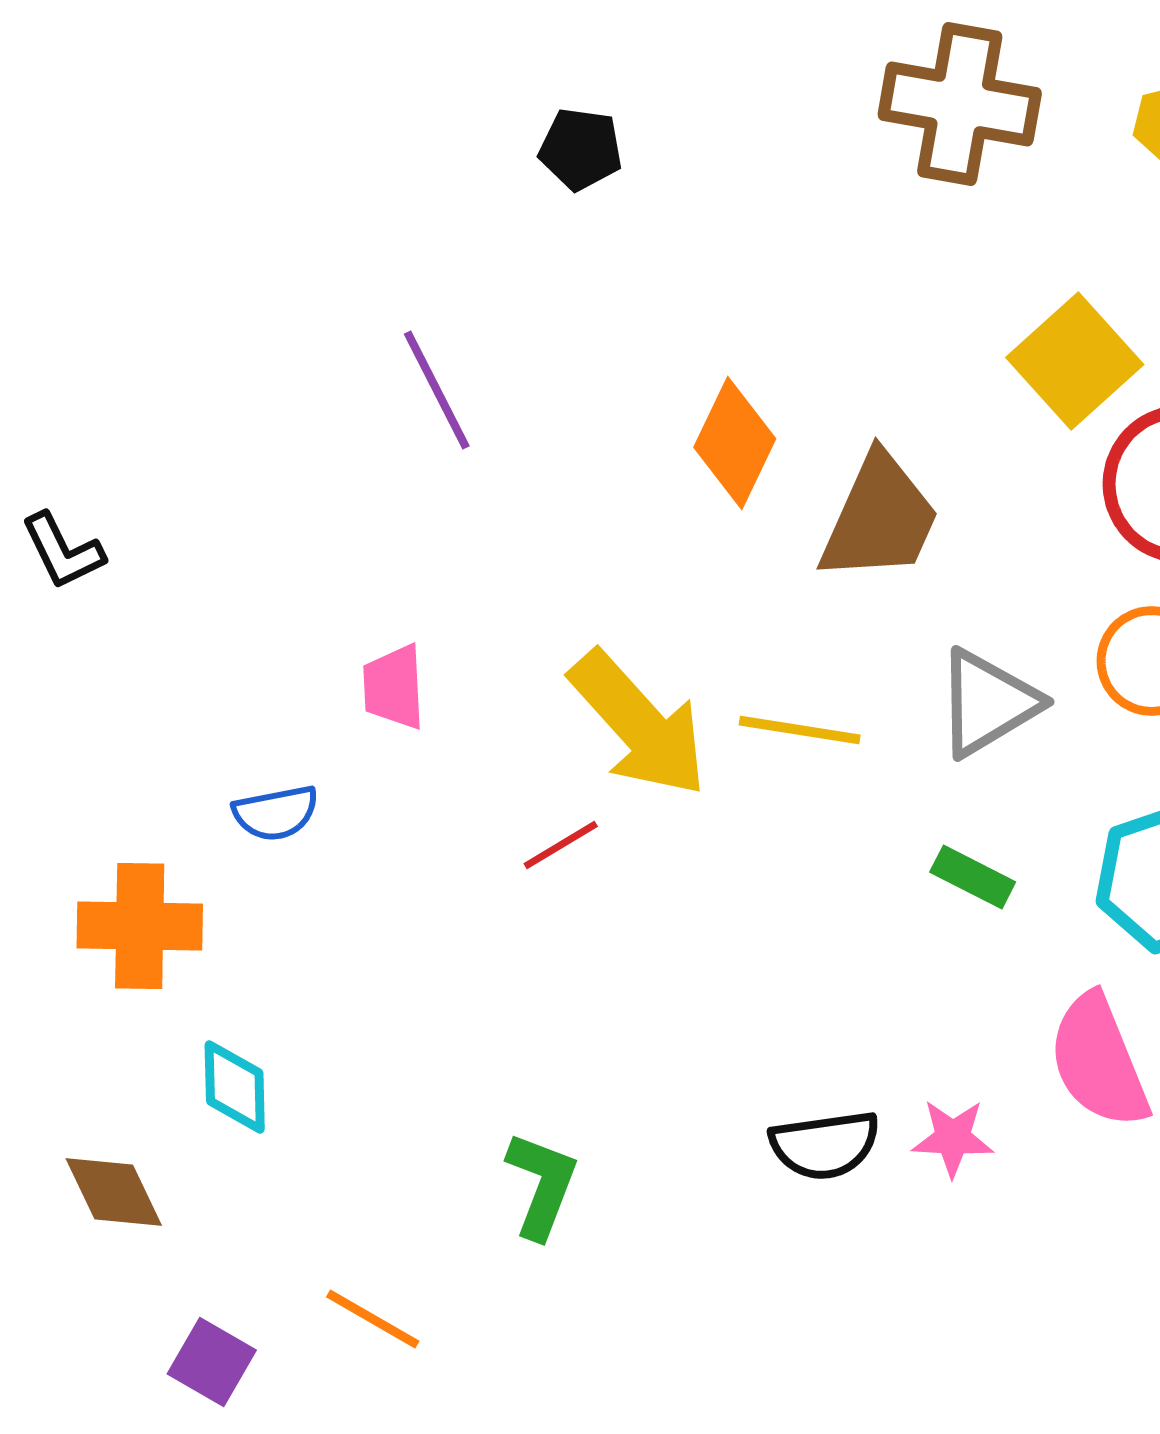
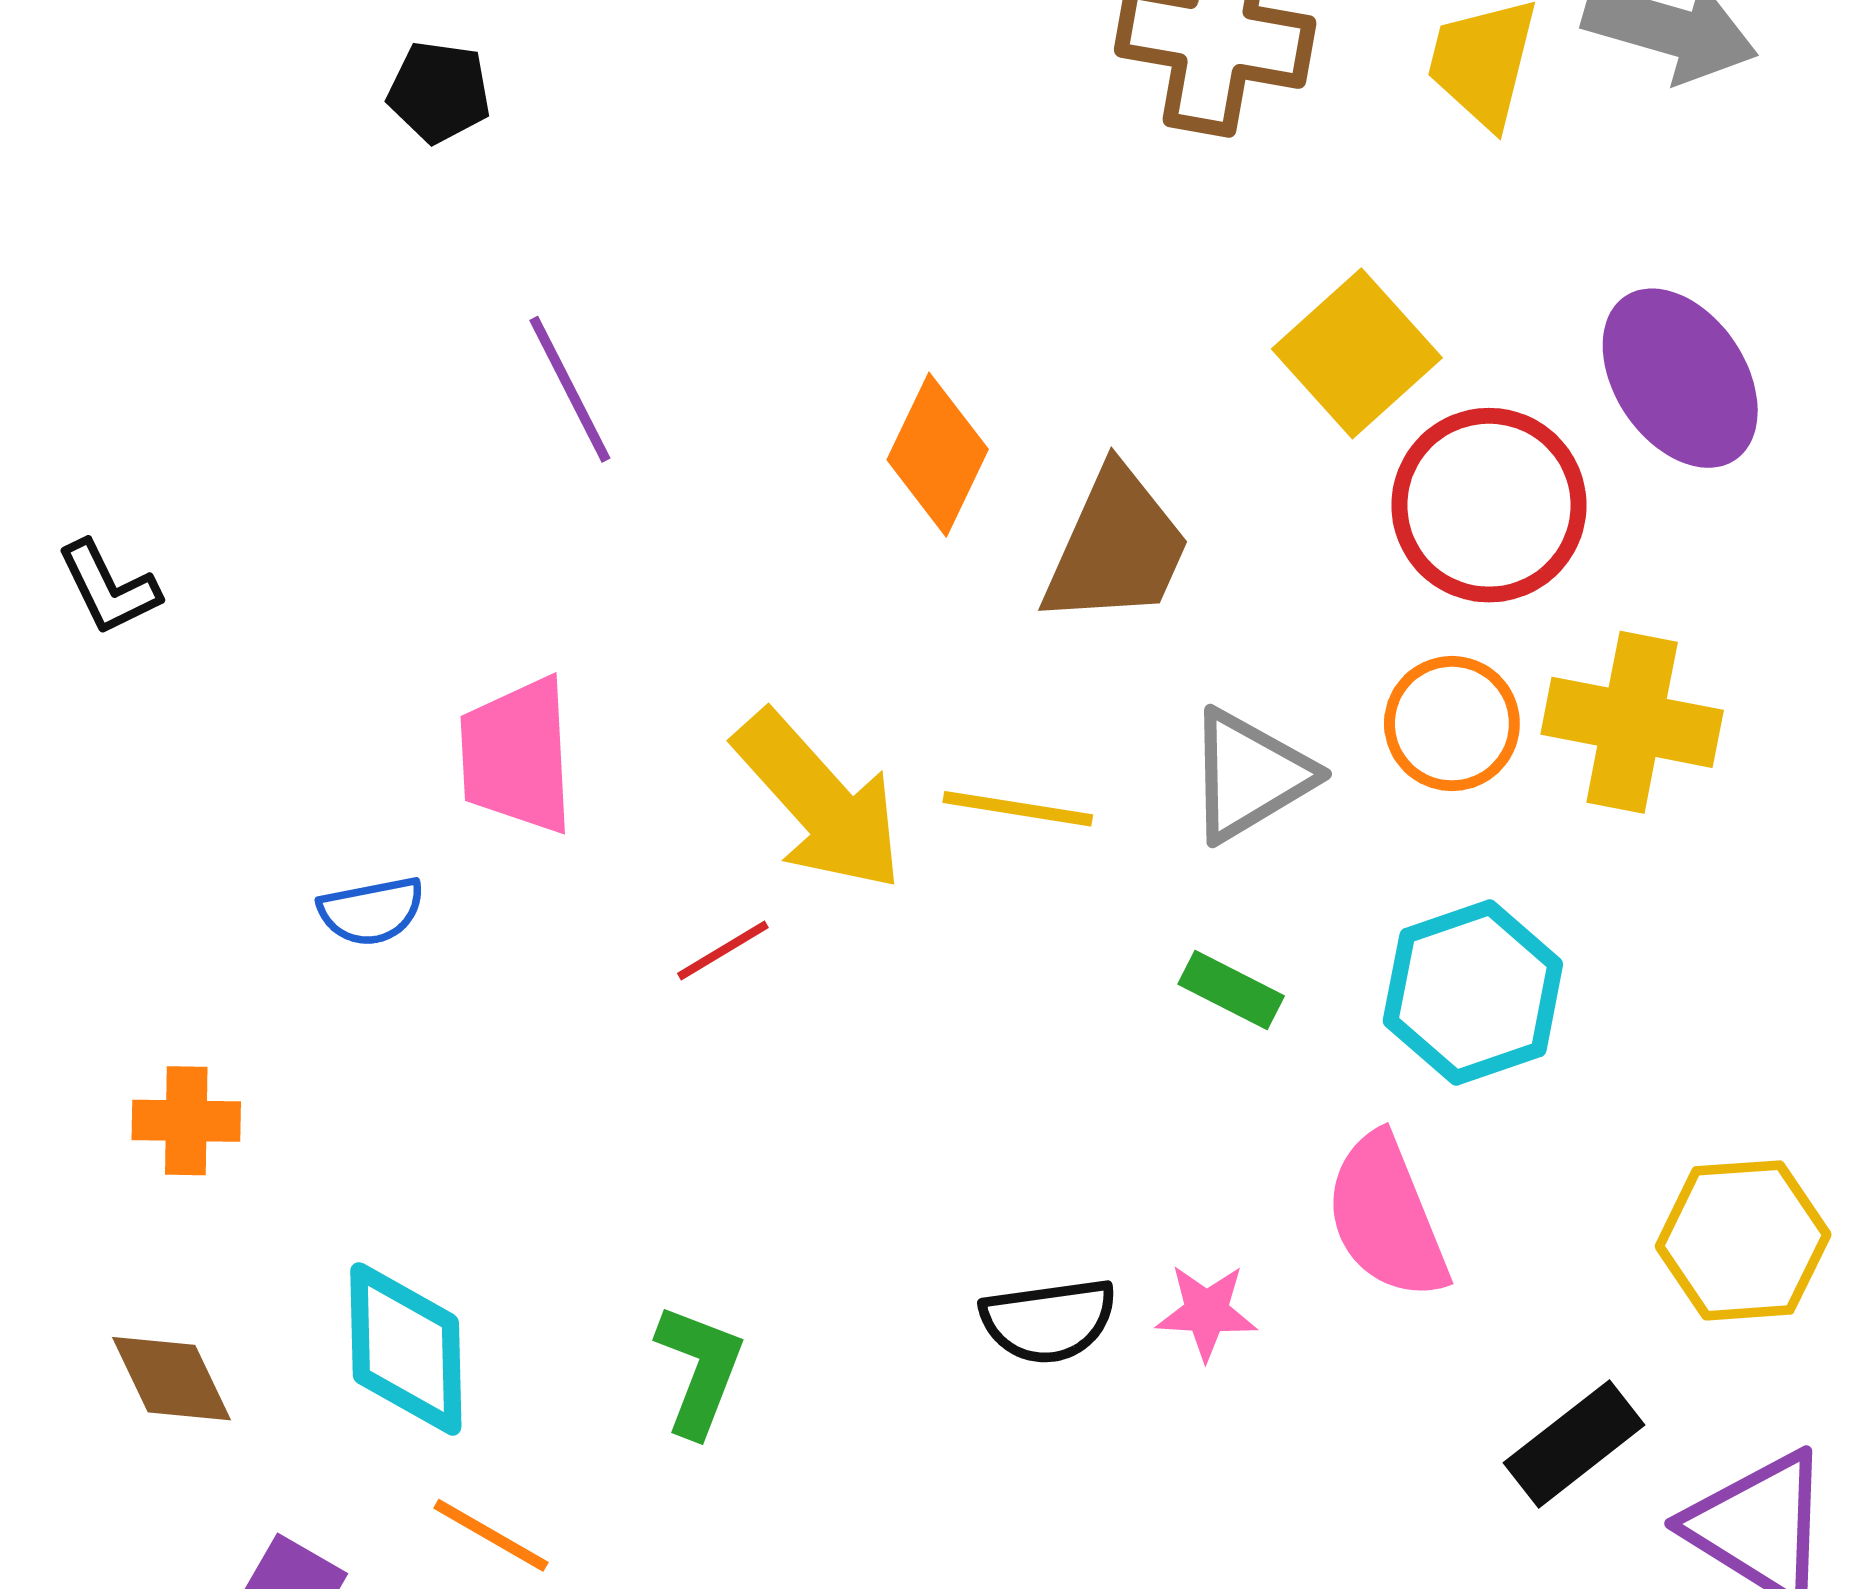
black pentagon: (581, 149) -> (439, 92), moved
pink trapezoid: (394, 687) -> (517, 756), size x1.5
orange cross: (140, 926) -> (186, 1121), moved, size x0.7
cyan diamond: (235, 1087) -> (406, 1349), moved, size x1.5

